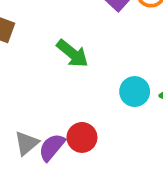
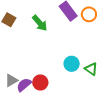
green arrow: (72, 53) -> (40, 23), moved

